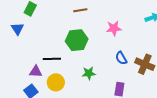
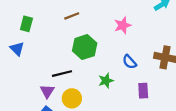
brown line: (80, 10) -> (72, 16), moved
blue semicircle: (121, 58) -> (129, 62), moved
purple triangle: (36, 72) -> (47, 91), turned -48

